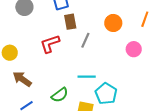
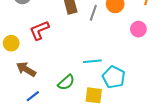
gray line: (85, 40) -> (93, 13), moved
red L-shape: (50, 44) -> (39, 30), moved

